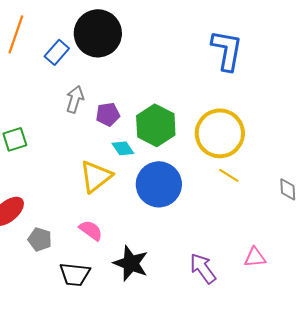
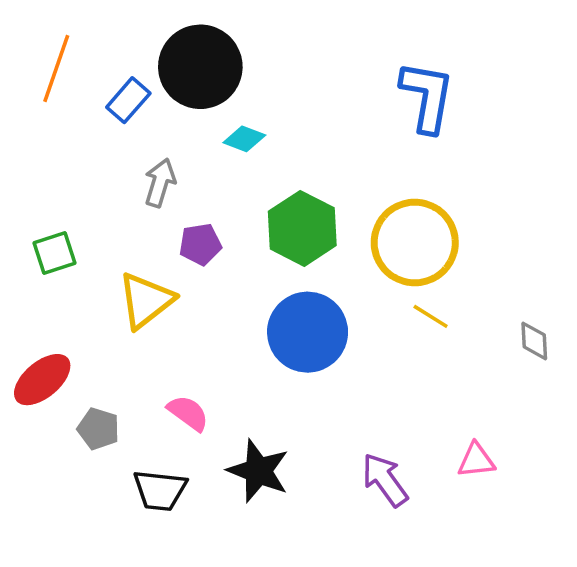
purple pentagon: (108, 114) -> (200, 244), moved
cyan diamond: (123, 148) -> (244, 139), moved, turned -35
yellow triangle: (96, 176) -> (146, 300), moved

